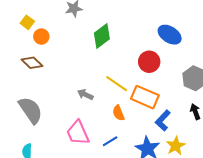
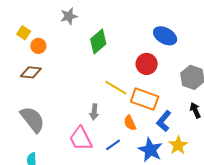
brown diamond: (32, 63) -> (31, 72), turned -35
gray arrow: (85, 94) -> (94, 112), moved, turned -105
orange semicircle: (118, 113) -> (130, 123), moved

